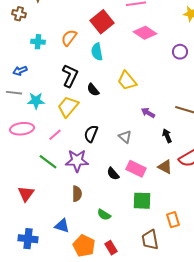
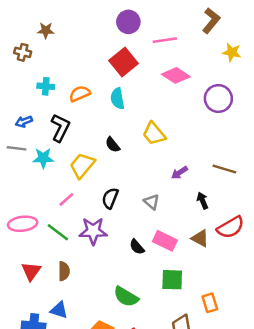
orange semicircle: (69, 38) -> (80, 94), moved, turned 30
purple circle: (180, 52) -> (218, 98), size x1.5
black L-shape: (70, 76) -> (60, 128), moved
purple arrow: (148, 113) -> (179, 173), turned -64
pink ellipse: (22, 129) -> (23, 224), moved
brown semicircle: (77, 194) -> (64, 271), moved
green semicircle: (104, 215) -> (126, 297), size x1.5
blue triangle: (62, 226) -> (59, 310), moved

